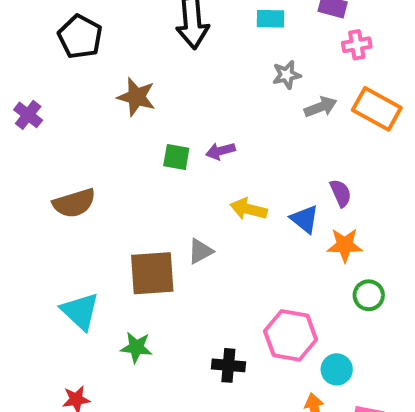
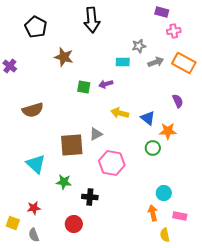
cyan rectangle: (271, 19) -> (123, 62), moved
purple semicircle: (341, 193) -> (178, 101), moved
green circle: (369, 295) -> (153, 148), moved
pink hexagon: (291, 335) -> (112, 163), moved
black cross: (228, 365) -> (90, 197), moved

